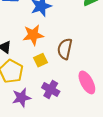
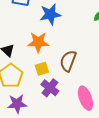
purple cross: (51, 89) -> (50, 88), moved

